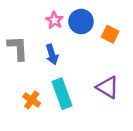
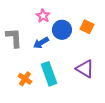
blue circle: (81, 22) -> (62, 30), moved
blue arrow: (52, 54) -> (41, 43), turned 77

